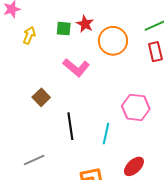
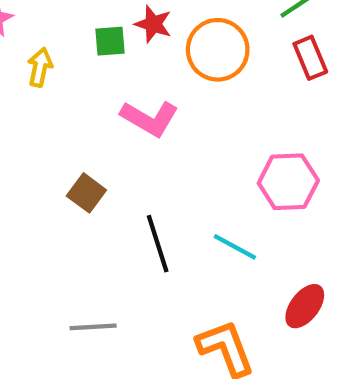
cyan line: (106, 134) -> (235, 247), turned -65
gray line: (34, 160) -> (93, 327), turned 30

